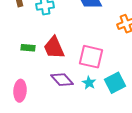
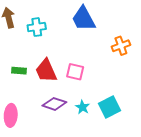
pink square: (91, 57) -> (75, 72), moved, size x0.7
purple diamond: (62, 80) -> (54, 104), turned -30

